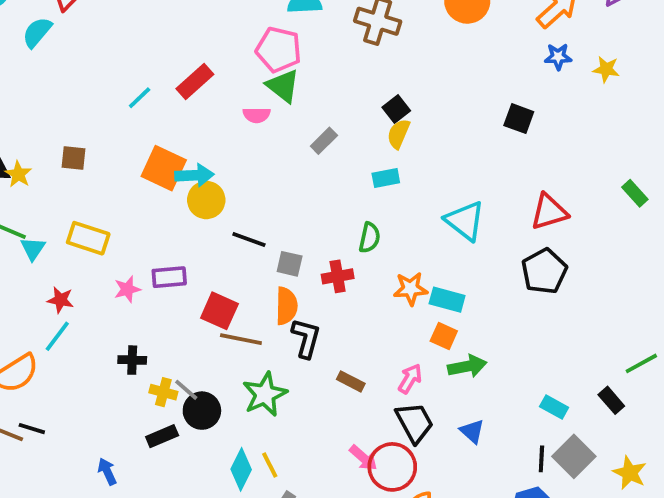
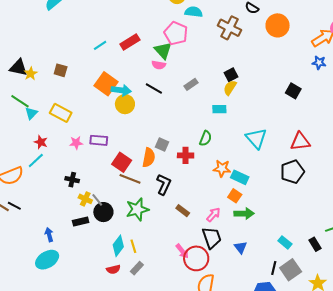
green triangle: (283, 86) -> (163, 50), moved
black line: (249, 240) -> (154, 88), moved
orange semicircle: (286, 306) -> (149, 158), moved

